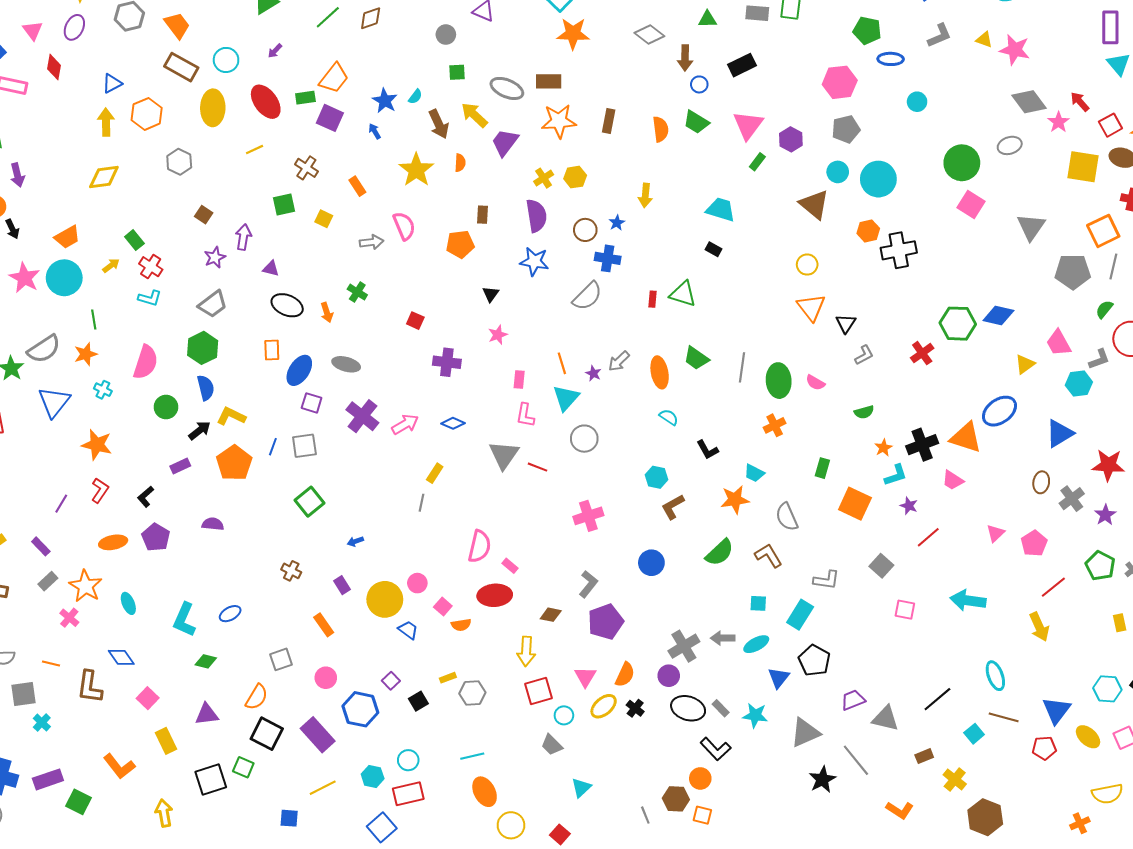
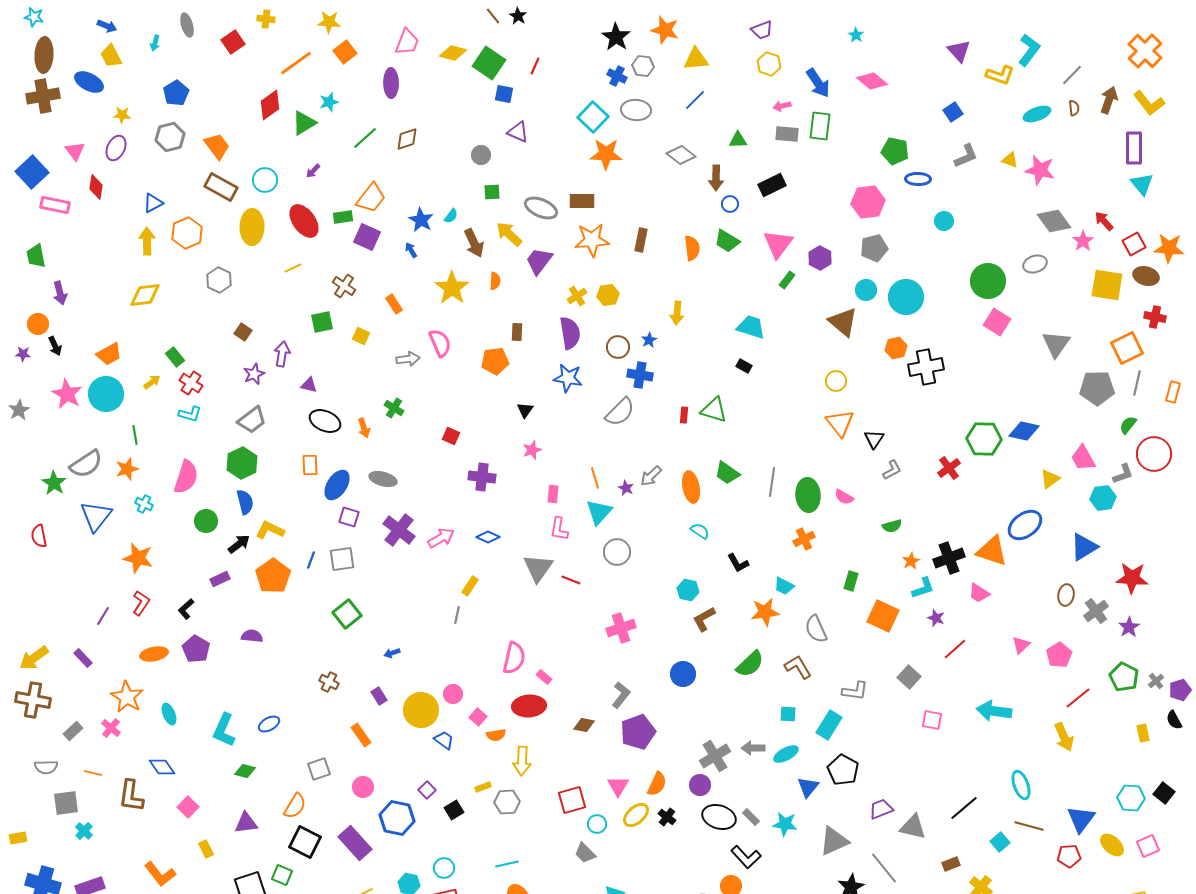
gray rectangle: (48, 581) -> (73, 731), moved
yellow arrow: (526, 651) -> (522, 761), moved
yellow rectangle: (166, 741) -> (206, 849), size x0.7

